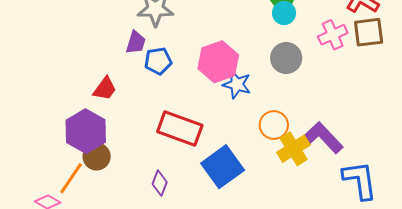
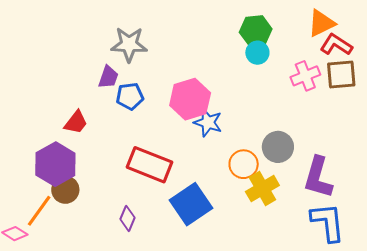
gray circle: (286, 58) -> (278, 147), moved
purple L-shape: (322, 138) -> (318, 177), moved, turned -123

